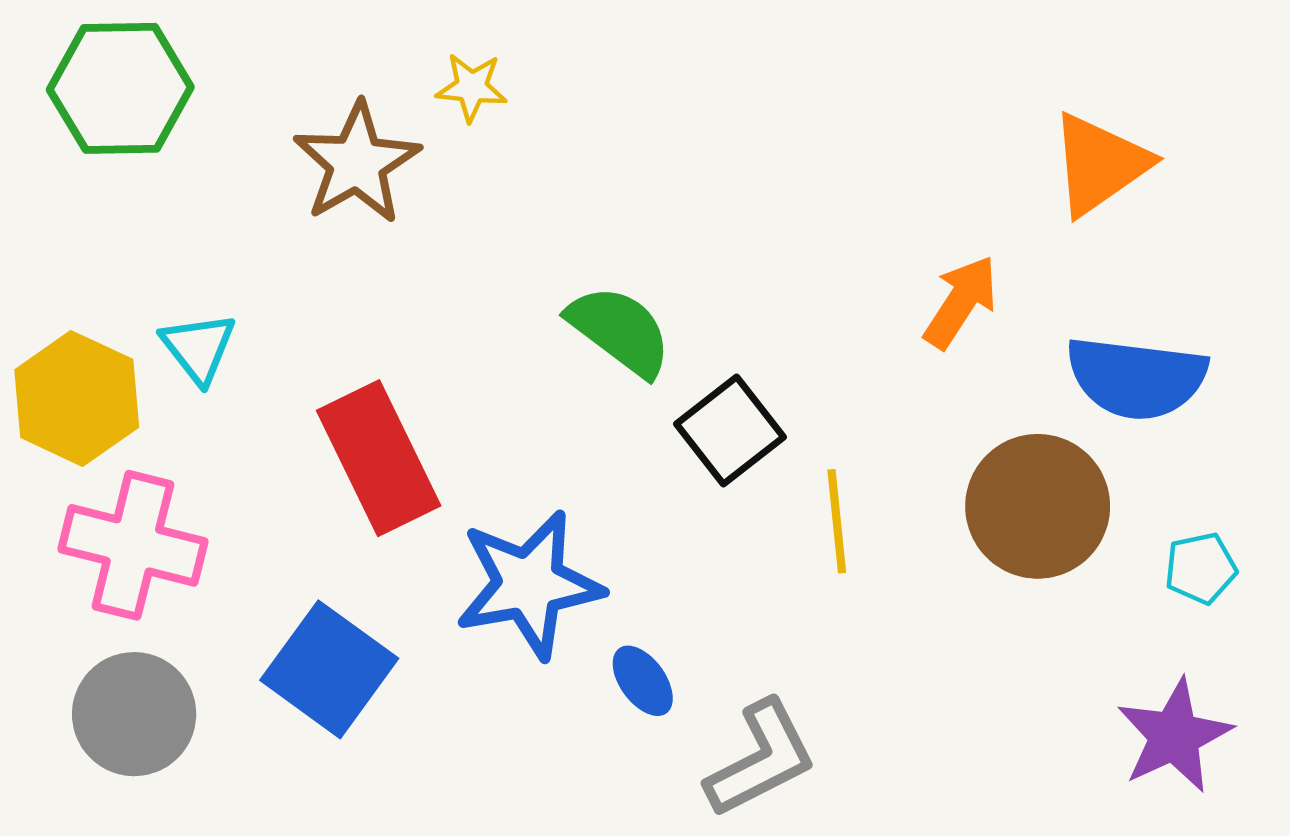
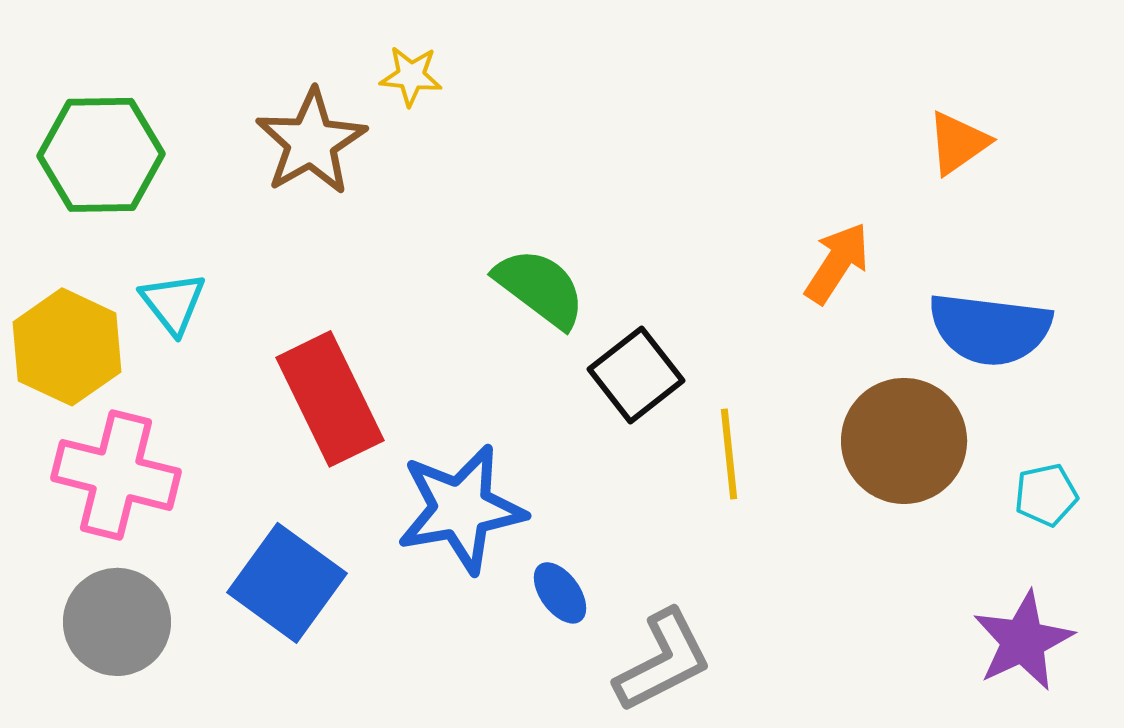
green hexagon: (120, 88) -> (101, 155), moved
orange triangle: (1100, 164) -> (958, 143), size x0.7

